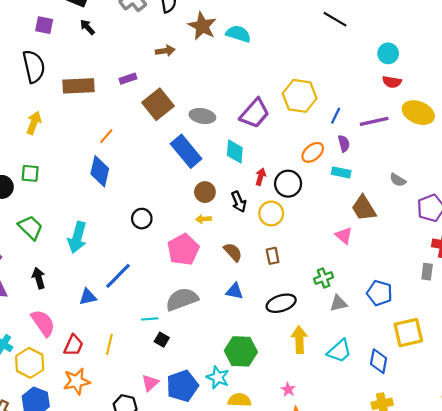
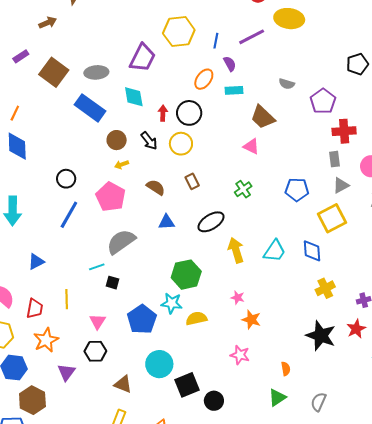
blue line: (118, 276) -> (69, 215), moved
gray triangle: (339, 303) -> (341, 185), moved
pink triangle: (150, 383) -> (98, 321), moved

